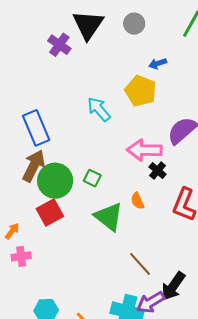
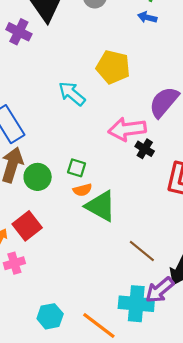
blue arrow: (158, 64) -> (147, 17), moved, turned 42
green circle: (55, 181) -> (38, 177), size x0.7
orange semicircle: (137, 201) -> (82, 190), moved, turned -72
red square: (50, 212) -> (27, 226), moved

